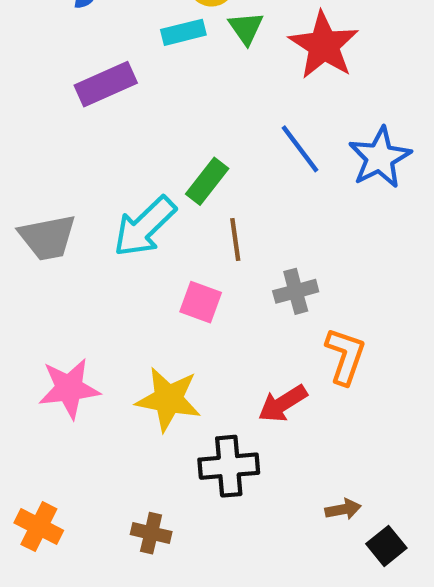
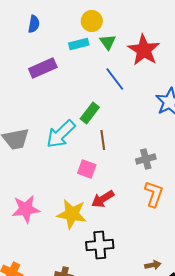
blue line: (300, 149) -> (115, 79), moved
gray cross: (296, 291) -> (146, 159), moved
red arrow: (283, 404) -> (103, 199), moved

